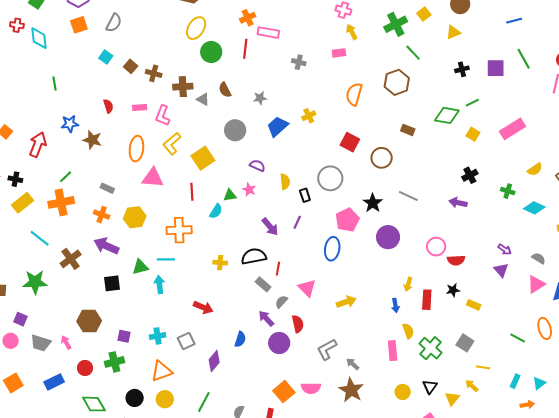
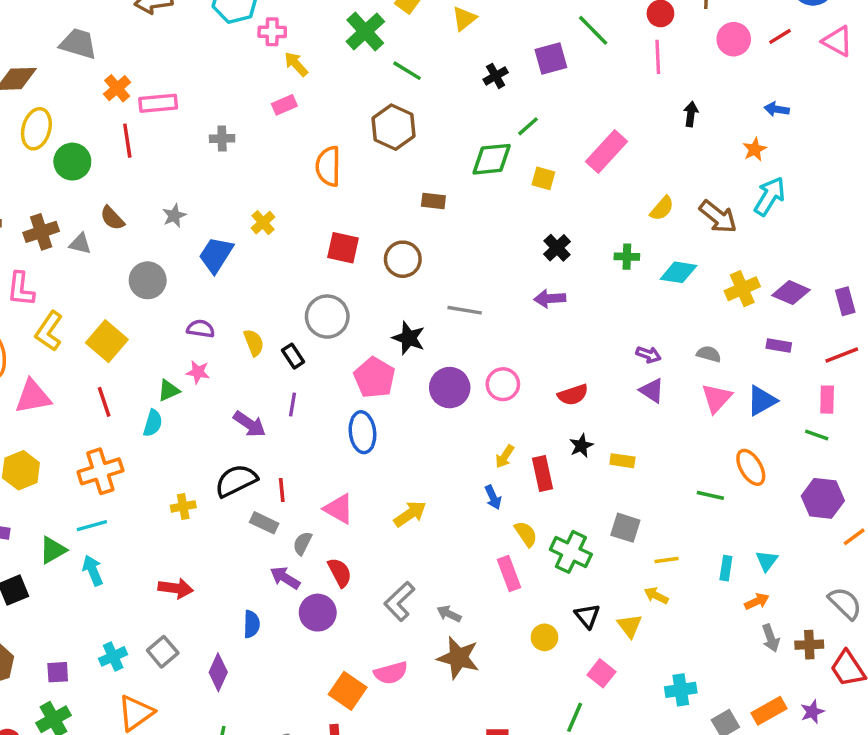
pink circle: (436, 247) -> (503, 384), moved
yellow arrow: (408, 284) -> (505, 457), turned 32

